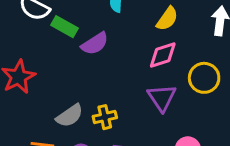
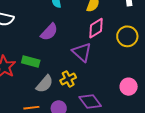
green rectangle: (65, 27) -> (31, 61), moved
purple triangle: (162, 98) -> (82, 52), moved

